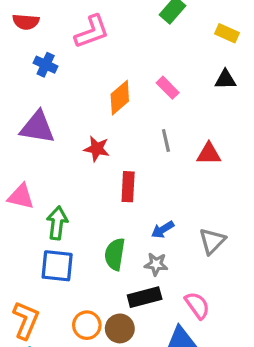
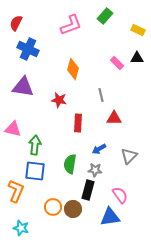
red semicircle: (26, 22) -> (16, 23), turned 112
pink L-shape: (92, 32) -> (71, 25), moved
blue cross: (46, 65) -> (28, 49), size x1.5
pink rectangle: (168, 88) -> (117, 63), moved
orange diamond: (120, 98) -> (73, 69), turned -35
red triangle: (209, 154) -> (114, 118), moved
black rectangle: (145, 297) -> (88, 190), turned -60
orange L-shape: (26, 320) -> (16, 191), moved

